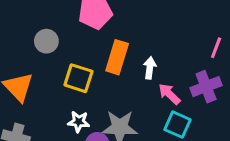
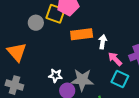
orange rectangle: (117, 57) -> (82, 34), turned 65
yellow square: (78, 78) -> (56, 14), moved

